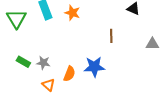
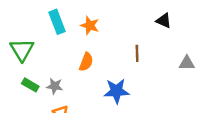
green triangle: (16, 19) -> (22, 50), moved
orange semicircle: (69, 74) -> (86, 62), moved

